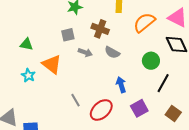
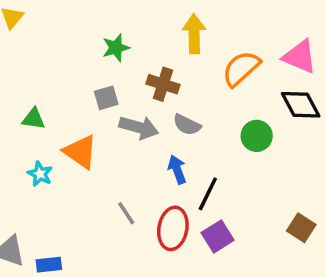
gray arrow: (85, 52) -> (139, 127), size x1.5
black line: (163, 83) -> (208, 194), moved
blue arrow: (121, 85) -> (177, 169), moved
purple square: (139, 108) -> (218, 236), moved
red ellipse: (101, 110) -> (173, 228), turned -35

